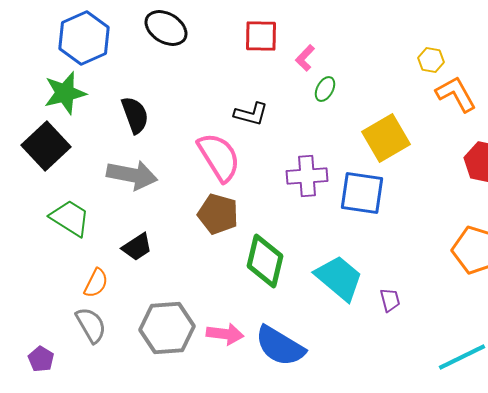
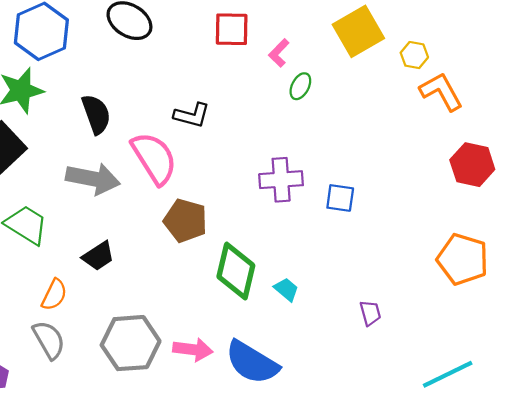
black L-shape: (251, 114) -> (192, 115), moved
yellow square: (386, 138) -> (358, 31), moved
pink semicircle: (219, 157) -> (154, 158), moved
blue square: (362, 193) -> (340, 198), size x0.6
cyan trapezoid: (339, 278) -> (286, 289), moved, size x0.5

